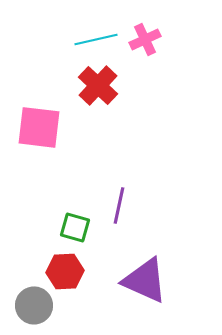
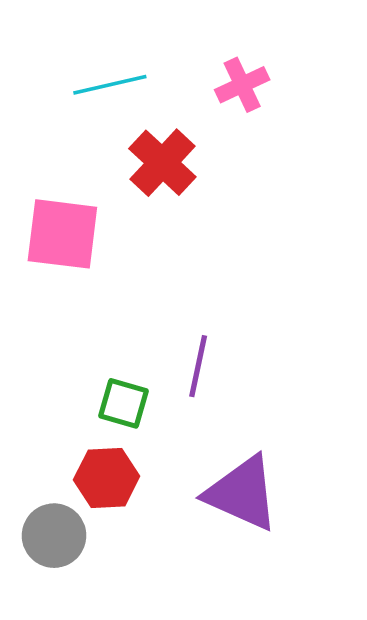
cyan line: (96, 39) -> (110, 85), moved

